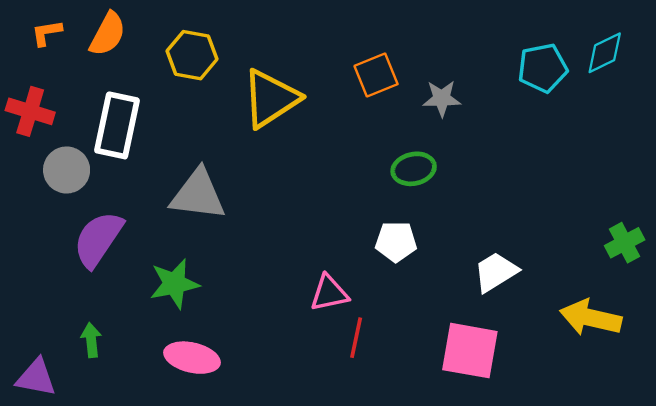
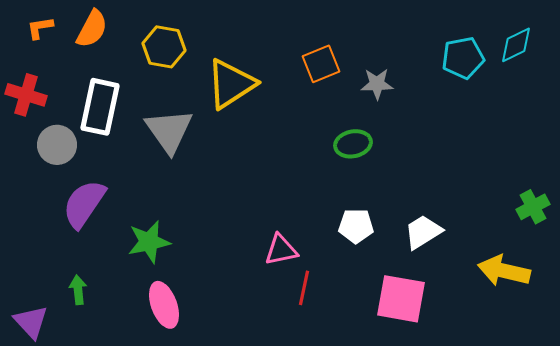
gray triangle: (198, 195) -> (169, 131), moved, turned 48
white pentagon: (396, 242) -> (356, 226), moved
pink ellipse: (192, 358) -> (164, 305), turned 57
purple triangle: (36, 378) -> (31, 322), turned 36

